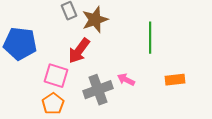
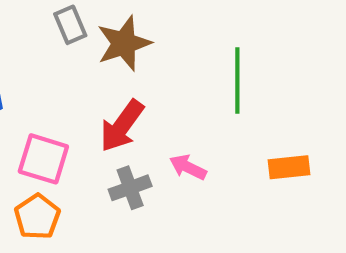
red arrow: (79, 51) -> (122, 126), moved
gray cross: (98, 90) -> (130, 188), size x0.7

